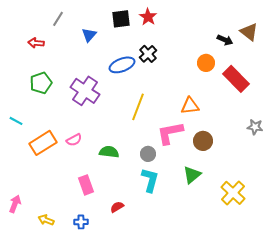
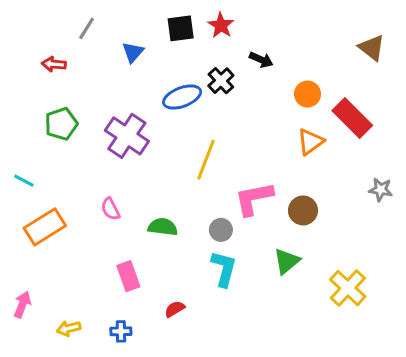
black arrow: (225, 40) -> (261, 60), moved
orange triangle: (190, 106) -> (310, 142), moved, turned -30
pink semicircle: (74, 140) -> (110, 209), turned 91
orange rectangle: (43, 143) -> (45, 227), moved
yellow arrow: (46, 220) -> (69, 328), turned -35

